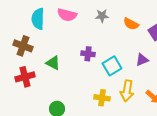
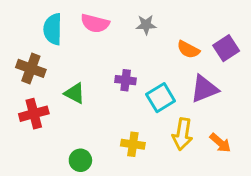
orange semicircle: (131, 24) -> (188, 50), moved
purple triangle: (142, 60) -> (204, 89), size x1.5
yellow cross: (102, 98) -> (133, 144), moved

